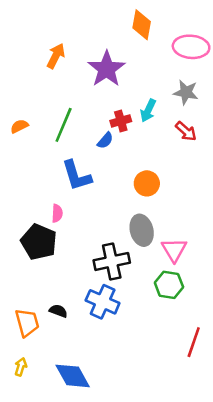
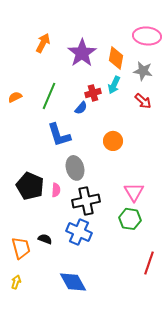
orange diamond: (142, 25) -> (116, 58), moved
pink semicircle: (57, 213) -> (56, 190), moved
gray ellipse: (142, 230) -> (75, 168), moved
blue diamond: (73, 376) -> (73, 282), moved

